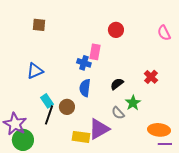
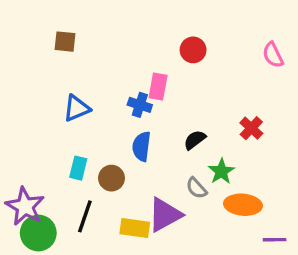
blue triangle: (35, 71) -> (77, 108), moved
cyan rectangle: (47, 101) -> (78, 168), turned 48
black line: (49, 115) -> (85, 216), moved
orange ellipse: (159, 130) -> (243, 205), moved

